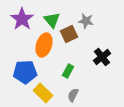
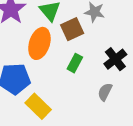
green rectangle: (68, 71) -> (75, 63), moved
gray semicircle: (73, 95) -> (105, 92), moved

